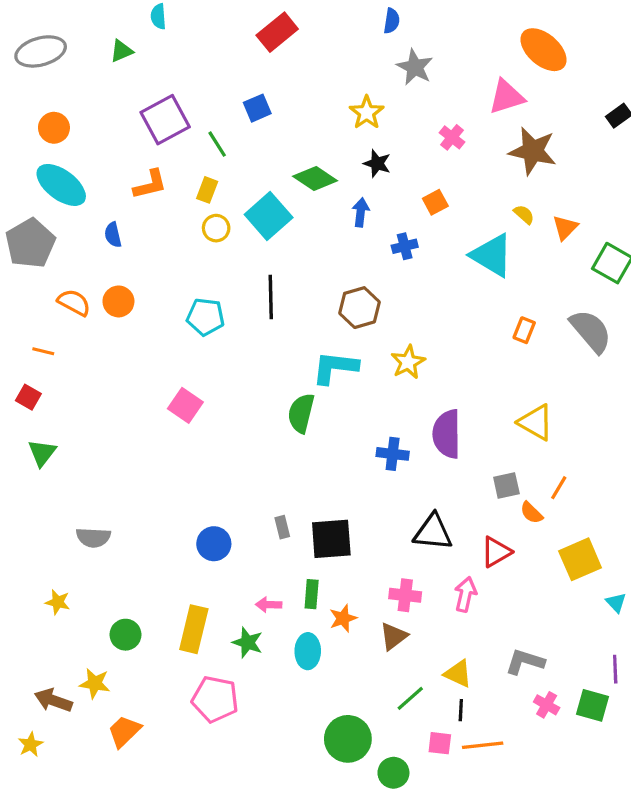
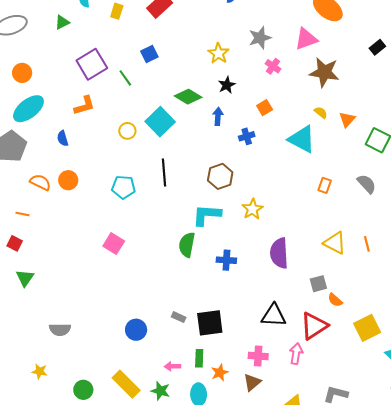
gray star: (415, 67) -> (260, 38), moved, turned 30
black star: (377, 163) -> (227, 85), turned 30
cyan ellipse: (61, 185) -> (28, 109), turned -72
yellow rectangle: (207, 190) -> (117, 11), moved
gray semicircle: (591, 331) -> (367, 184), size x0.7
blue cross: (393, 454) -> (226, 260), moved
orange line: (559, 488) -> (367, 244), moved, turned -42
gray rectangle: (282, 527) -> (179, 317), turned -48
red triangle: (496, 552) -> (314, 326), size x1.4
yellow rectangle: (194, 629) -> (126, 384), turned -56

